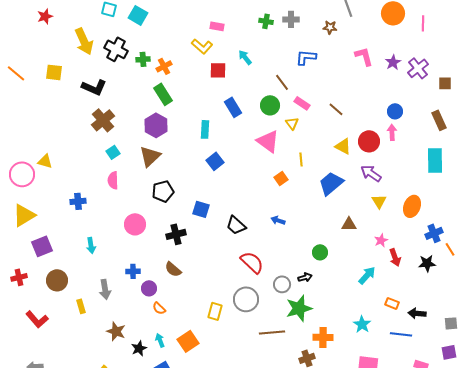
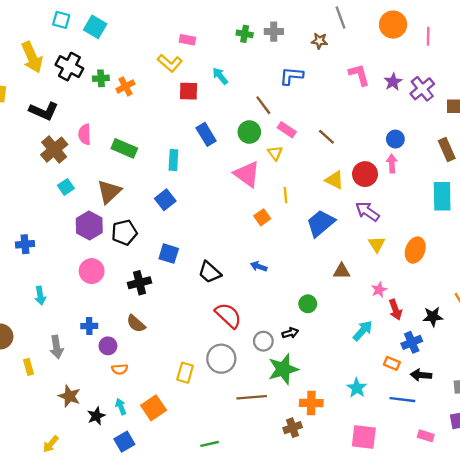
green rectangle: (163, 94) -> (124, 148), moved, turned -35
purple hexagon: (156, 125) -> (89, 225), moved
blue square: (215, 161) -> (165, 200), moved
pink semicircle: (113, 180) -> (85, 134), moved
blue cross: (434, 233) -> (412, 342), moved
orange semicircle: (159, 308) -> (120, 369), turned -48

